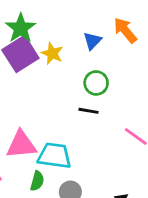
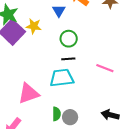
cyan trapezoid: (55, 156) -> (62, 78), moved
green semicircle: (37, 181) -> (57, 114), moved

